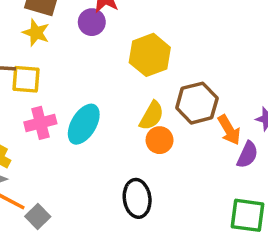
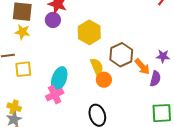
yellow square: (26, 79) -> (23, 69), moved
yellow semicircle: (152, 116) -> (97, 67), turned -42
pink cross: (40, 123) -> (55, 95), moved

